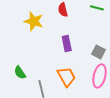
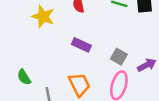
purple rectangle: (67, 44) -> (81, 45), turned -56

